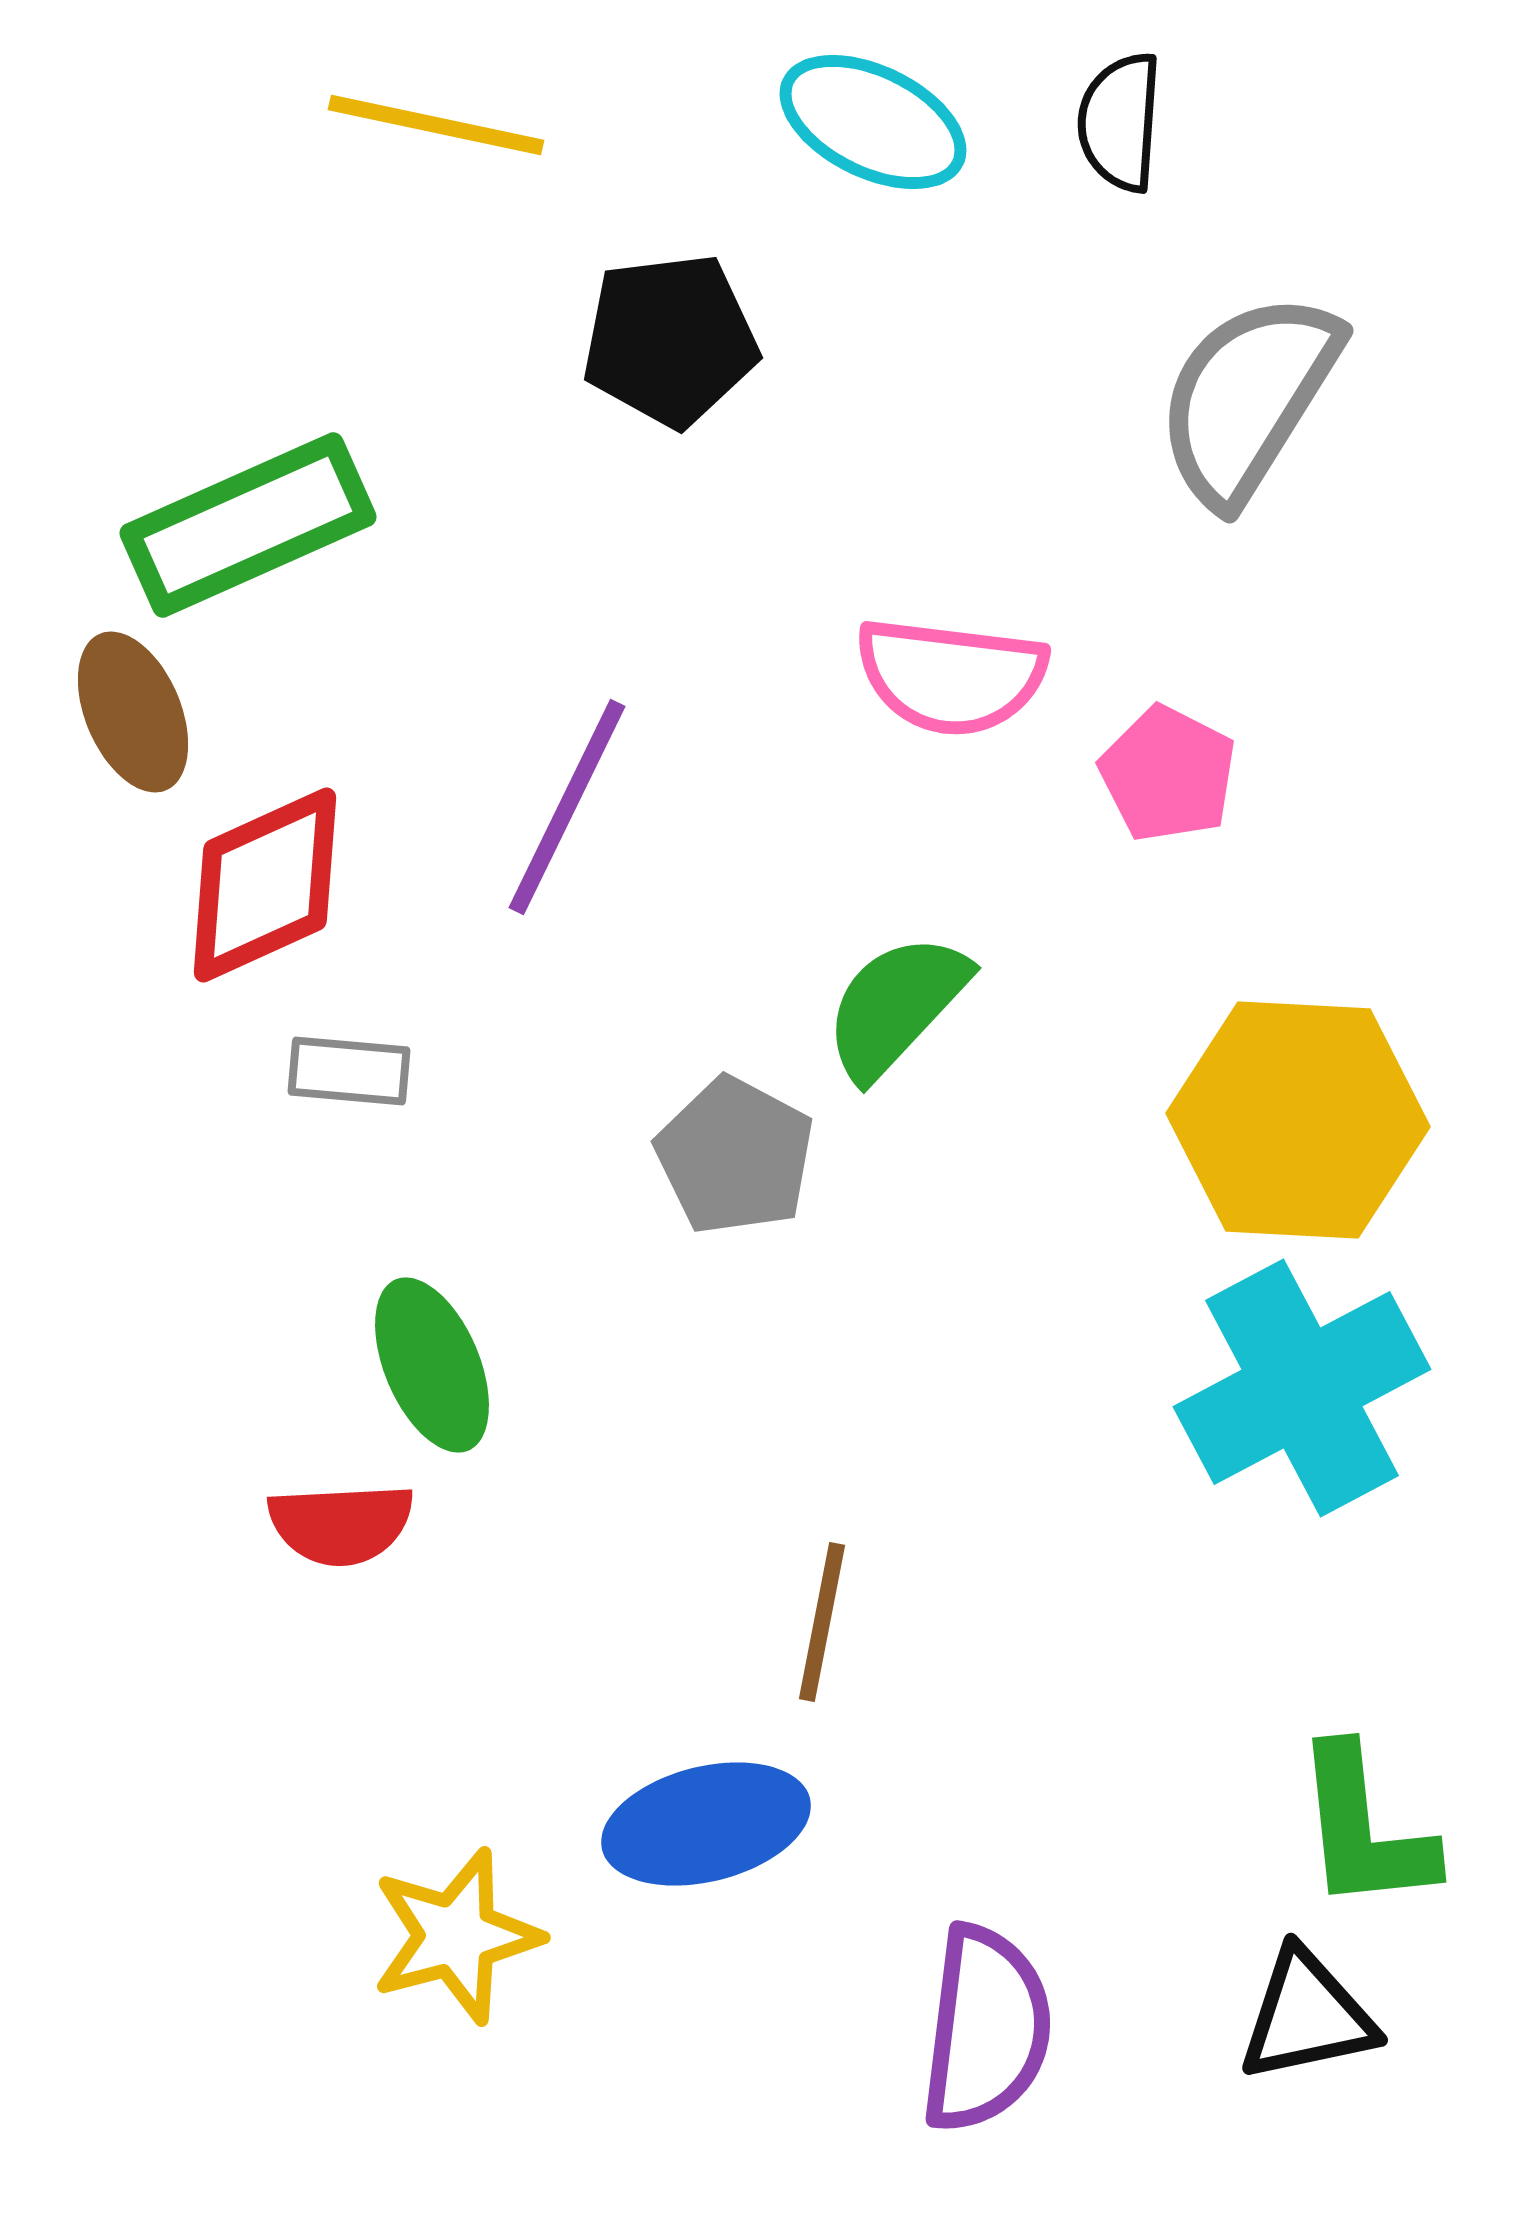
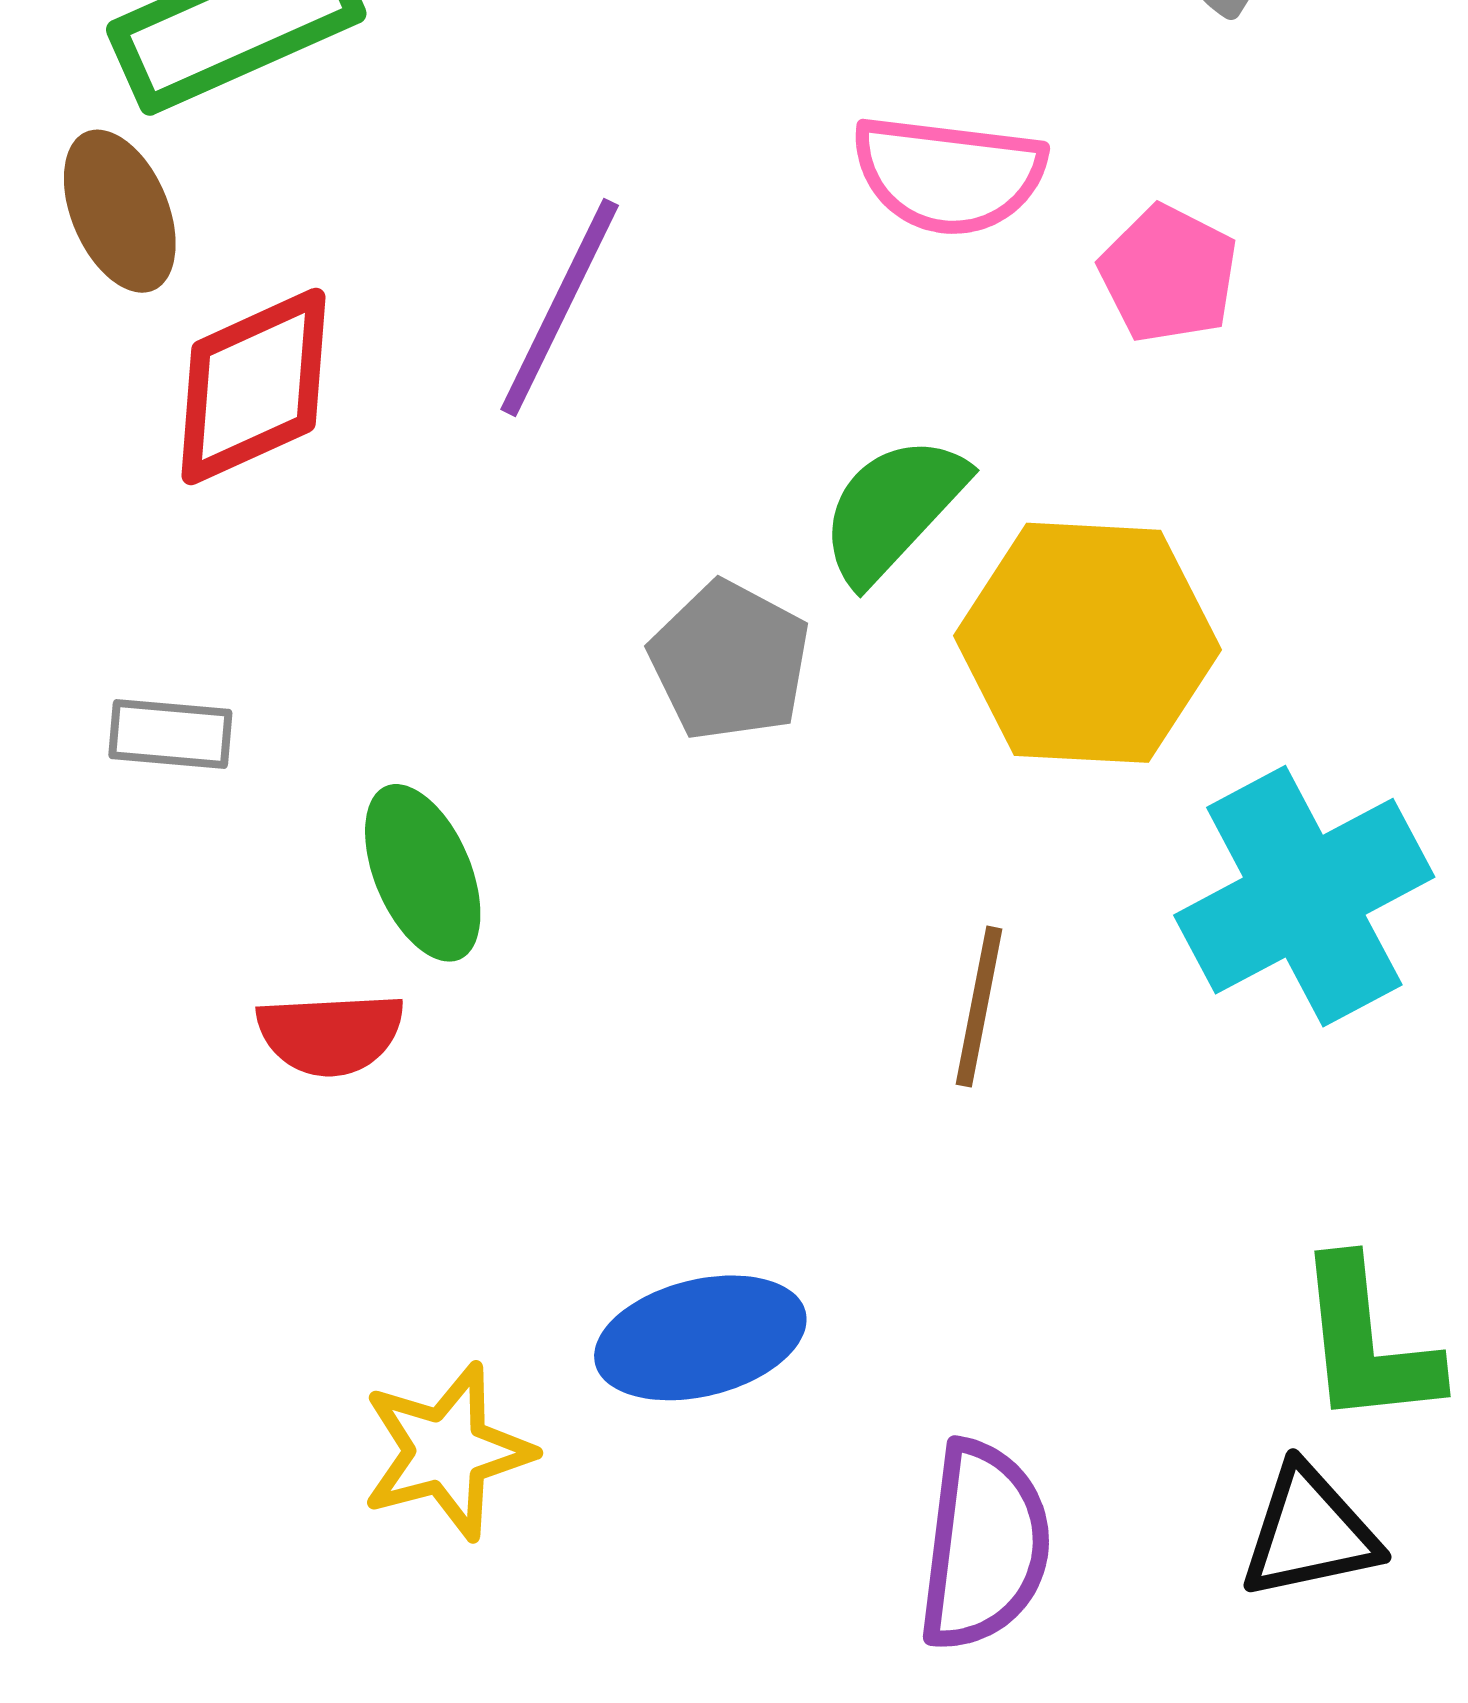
gray rectangle: (349, 1071) -> (170, 734), moved
yellow hexagon: (1298, 1120) -> (1087, 643), moved
brown line: (822, 1622) -> (979, 1007), moved

